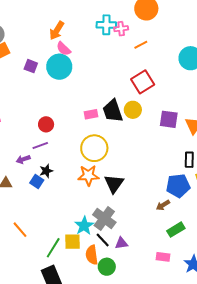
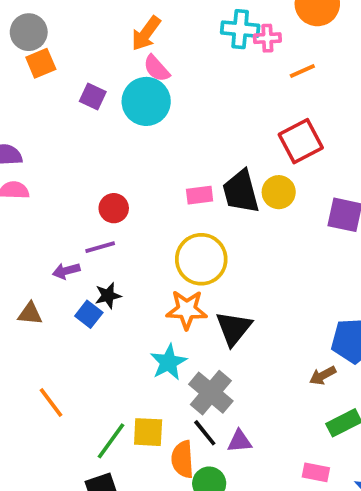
cyan star: (84, 226) -> (169, 362), moved

